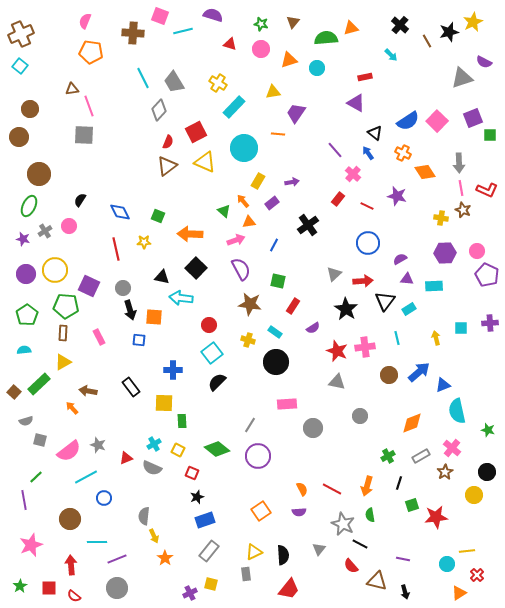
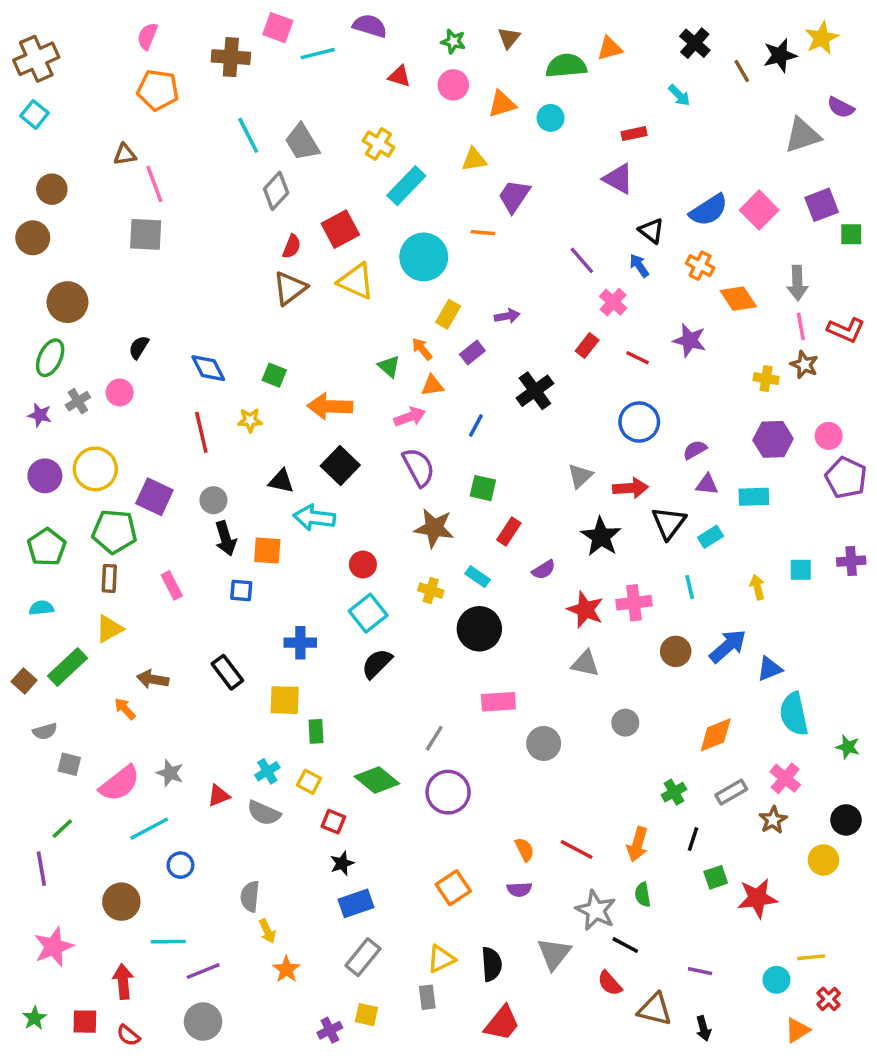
gray triangle: (319, 549) -> (554, 954), size x1.5

